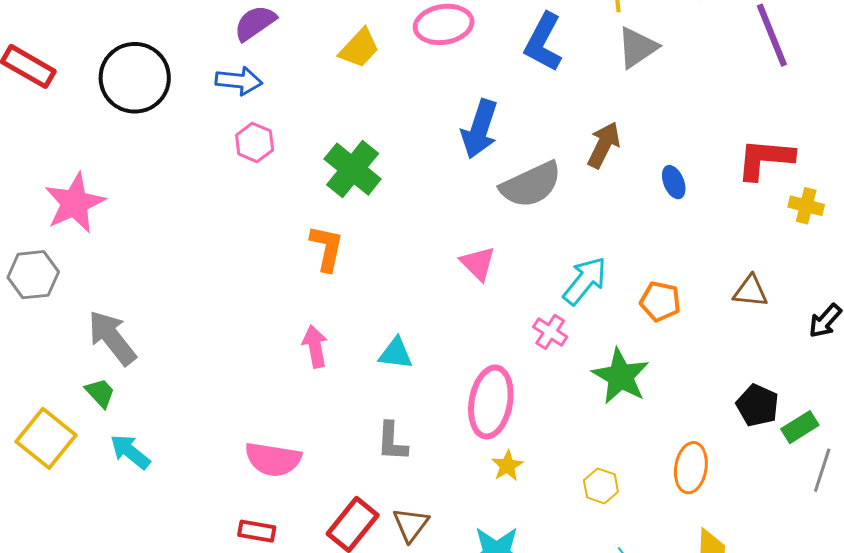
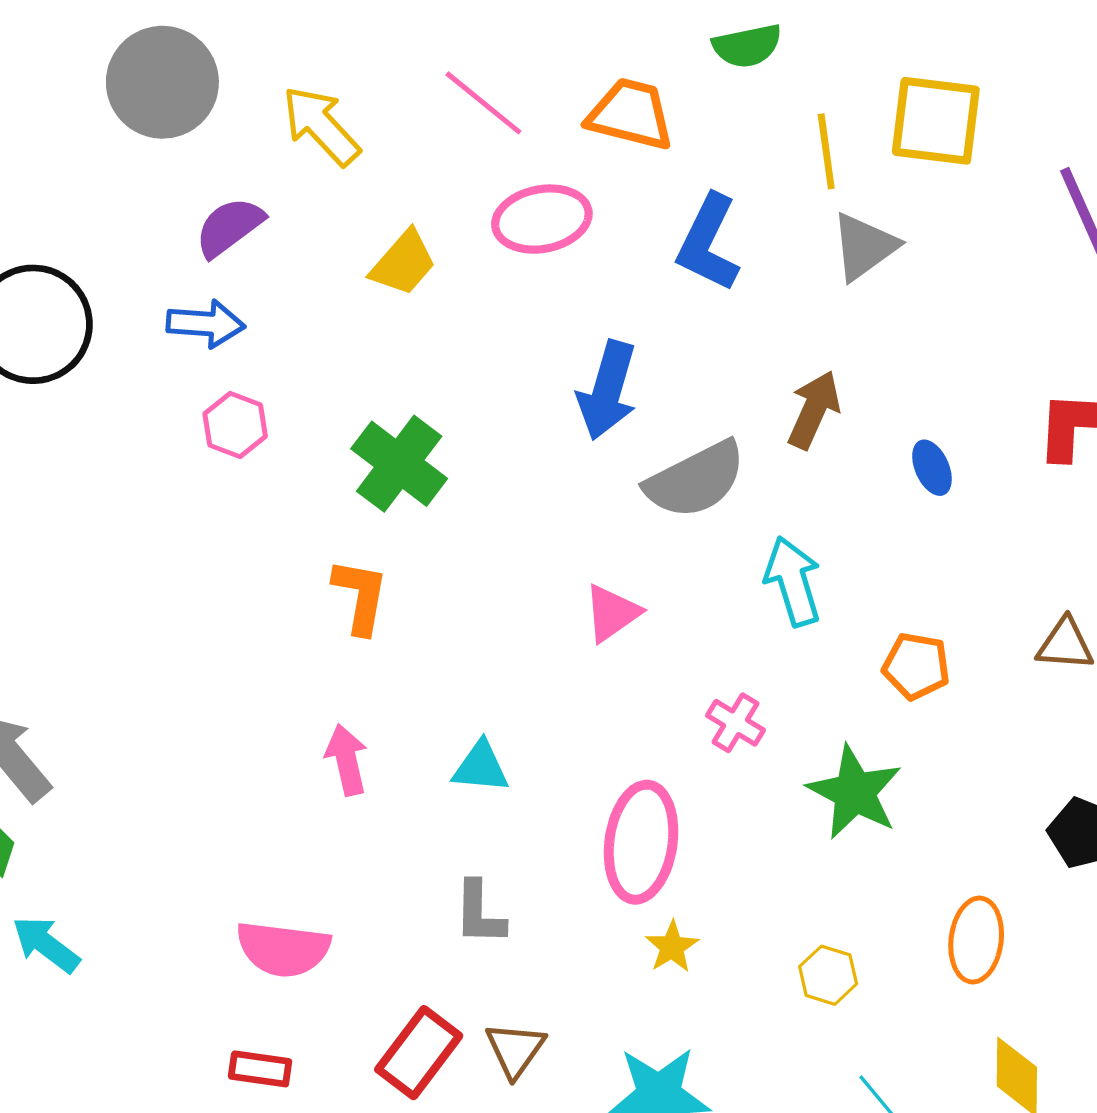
pink triangle: (478, 263) -> (612, 613), turned 42
cyan arrow: (585, 281) -> (793, 581), moved, turned -54

